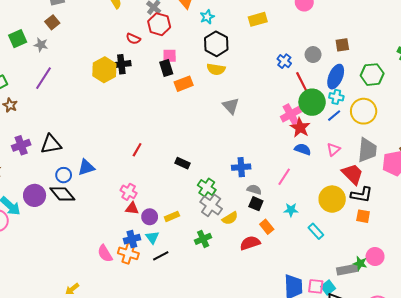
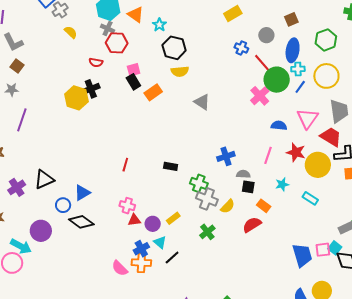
yellow rectangle: (258, 19) -> (233, 14), moved
red star: (300, 128) -> (296, 152), moved
pink triangle: (333, 149) -> (307, 118), size x1.6
black diamond: (62, 194) -> (81, 222), moved

